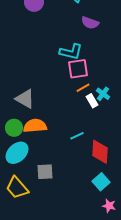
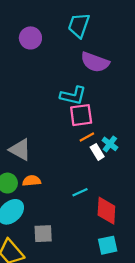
purple semicircle: (90, 23) -> (95, 62), size x1.4
orange semicircle: (35, 126) -> (32, 181), size x0.7
cyan square: (101, 182) -> (108, 245), turned 30

